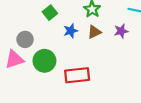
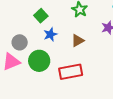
blue star: (71, 31) -> (50, 34), moved
brown triangle: (94, 32) -> (78, 41), moved

